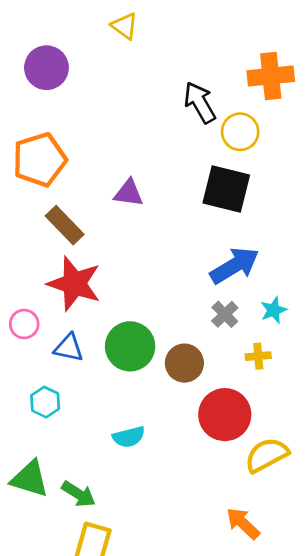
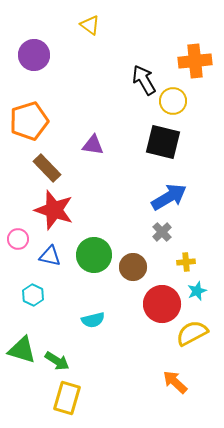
cyan star: (274, 310) -> (197, 291), moved

